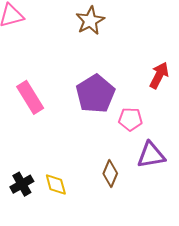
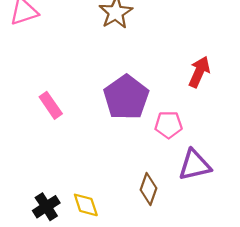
pink rectangle: (30, 97) -> (51, 105), size x0.7

